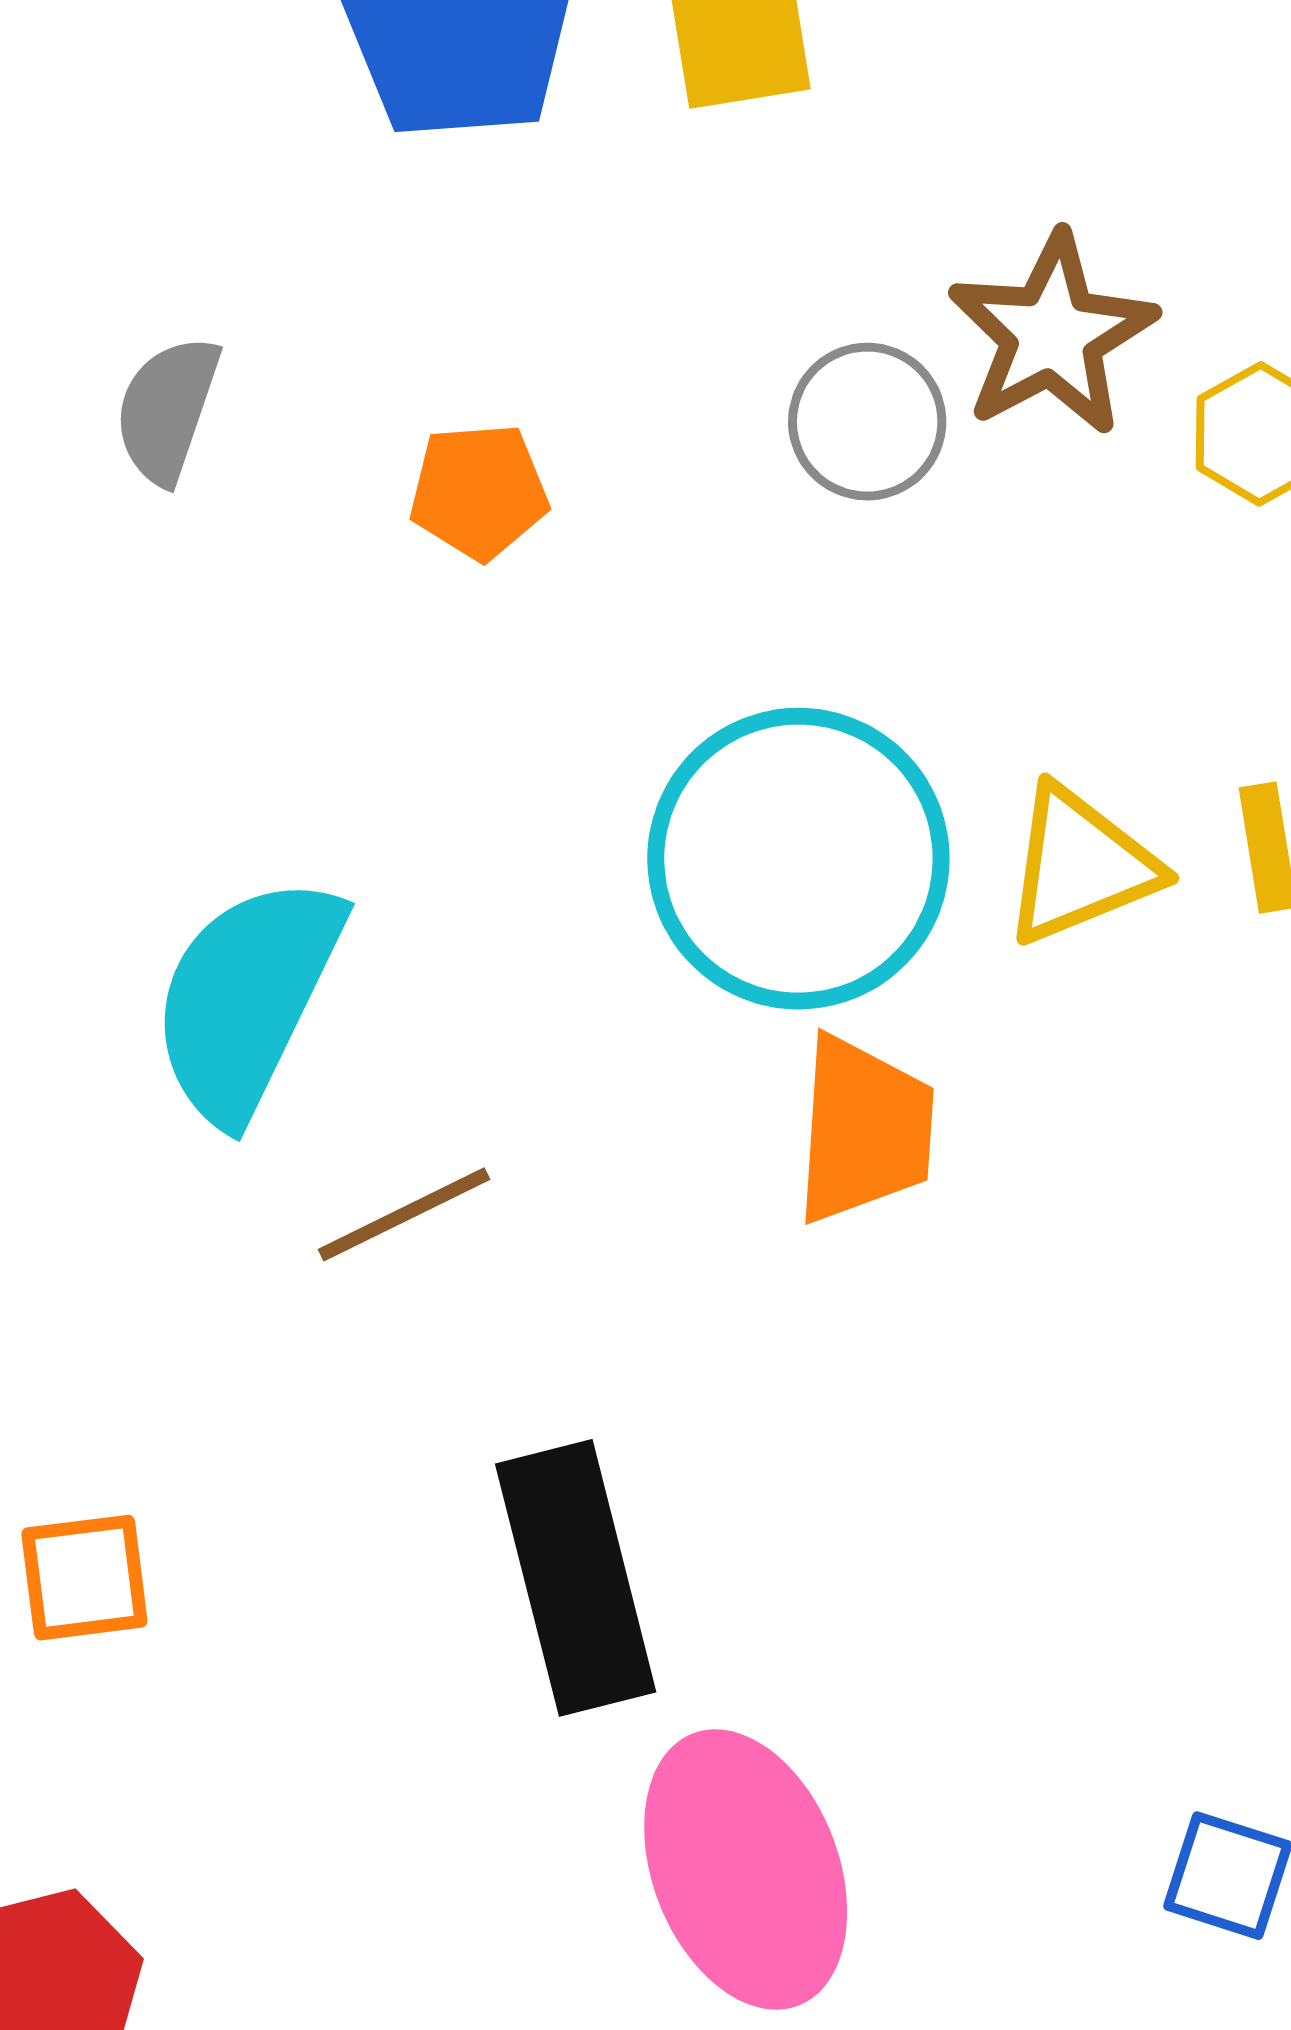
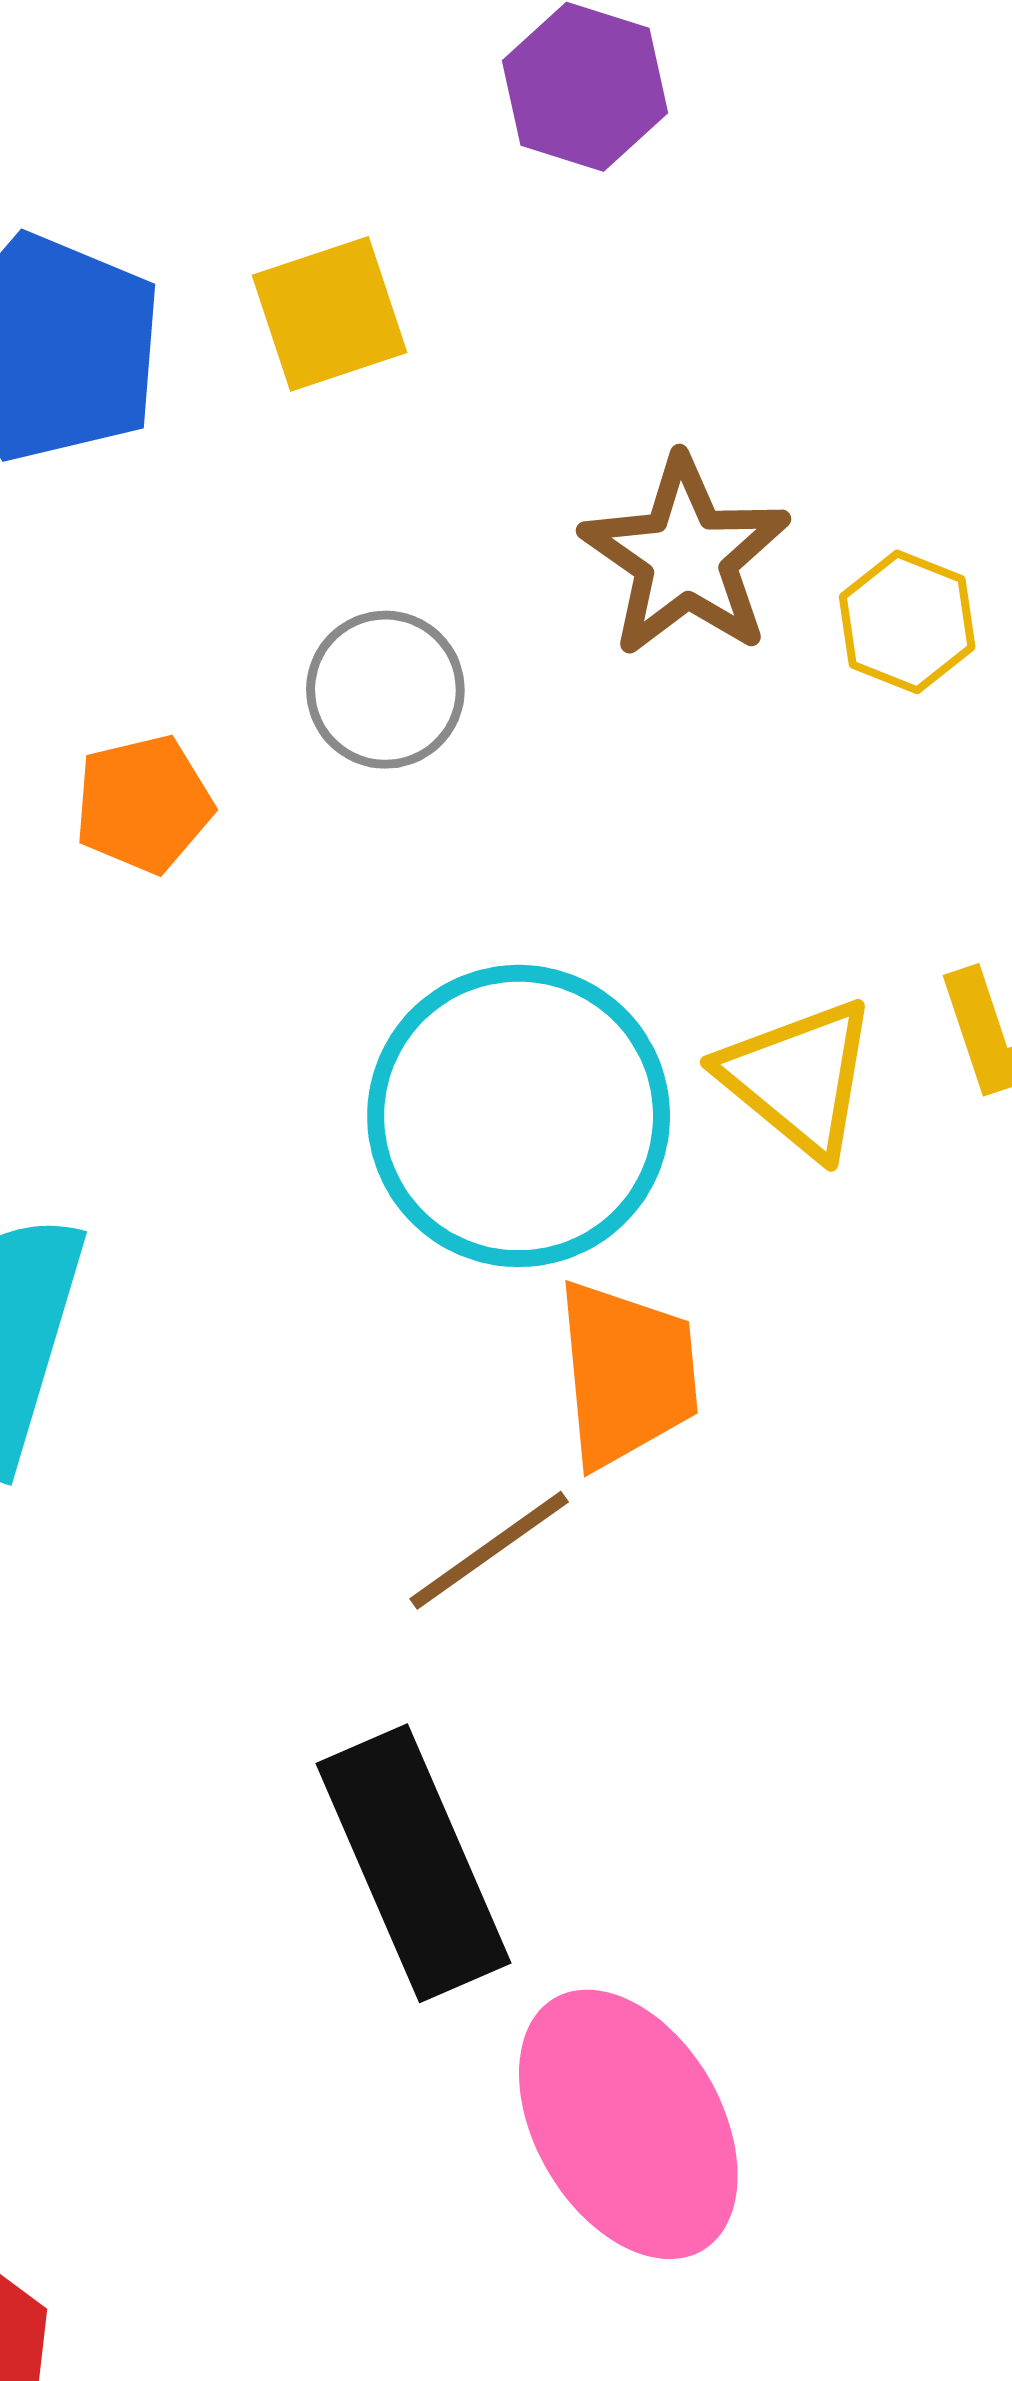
gray circle: (867, 422) -> (385, 690), moved
yellow triangle: (1080, 865) -> (799, 1078), turned -49
brown line: (404, 1214) -> (489, 1550), moved

